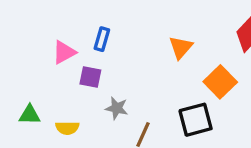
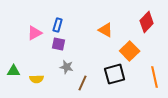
orange triangle: (181, 47) -> (106, 30), turned -42
purple square: (90, 77) -> (59, 44), moved

